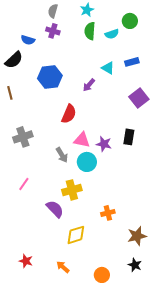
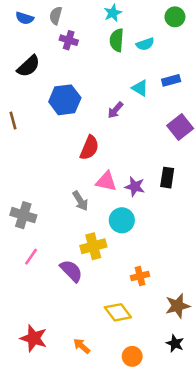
gray semicircle: (53, 11) -> (56, 16), moved
green circle: (130, 21) -> (175, 17), moved
blue semicircle: (28, 40) -> (25, 18), moved
black semicircle: (14, 60) -> (29, 66), moved
gray cross: (23, 137) -> (23, 215), moved, turned 36
cyan circle: (87, 162) -> (122, 220), moved
pink line: (24, 184) -> (31, 257), moved
yellow diamond: (76, 235) -> (118, 312), moved, turned 70
red star: (26, 261) -> (34, 338), size x1.5

